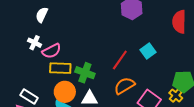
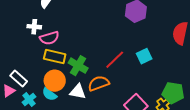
white cross: (35, 43) -> (34, 27), turned -32
orange semicircle: (124, 86) -> (99, 83), moved

